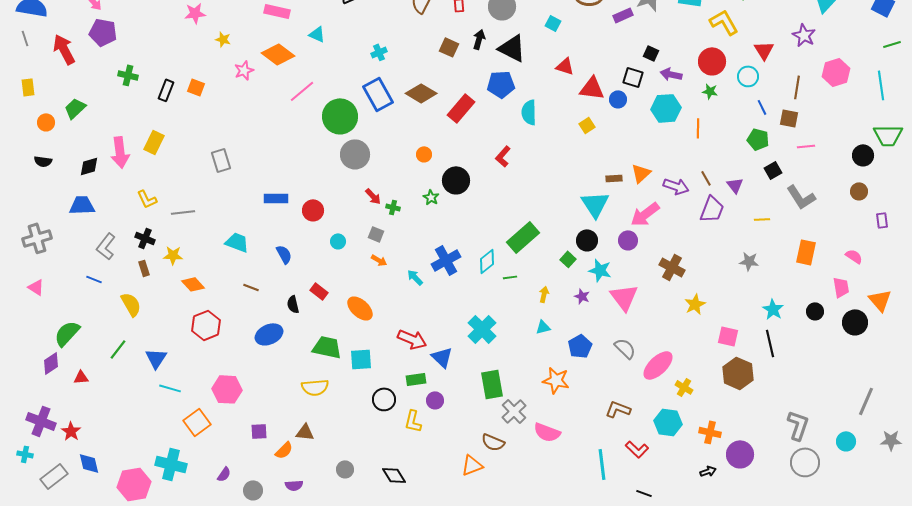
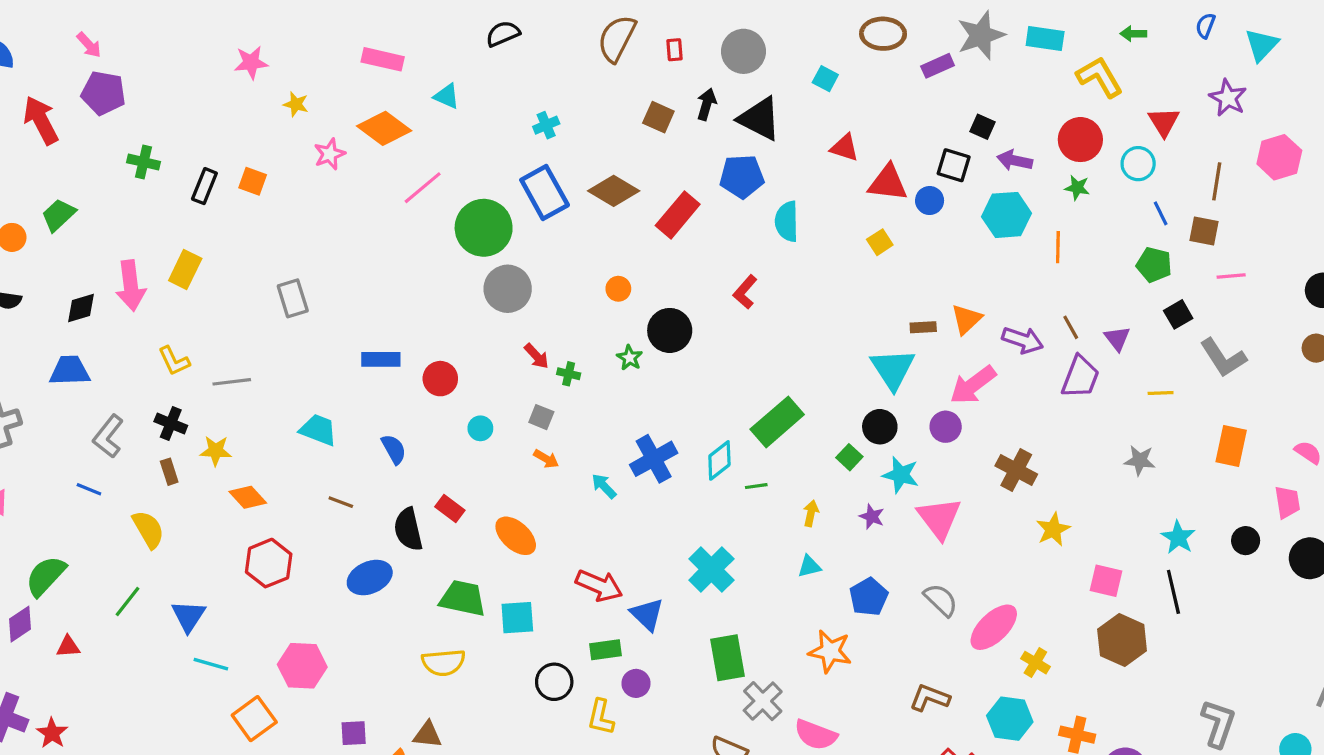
black semicircle: (293, 304) -> (408, 529), size x1.5

